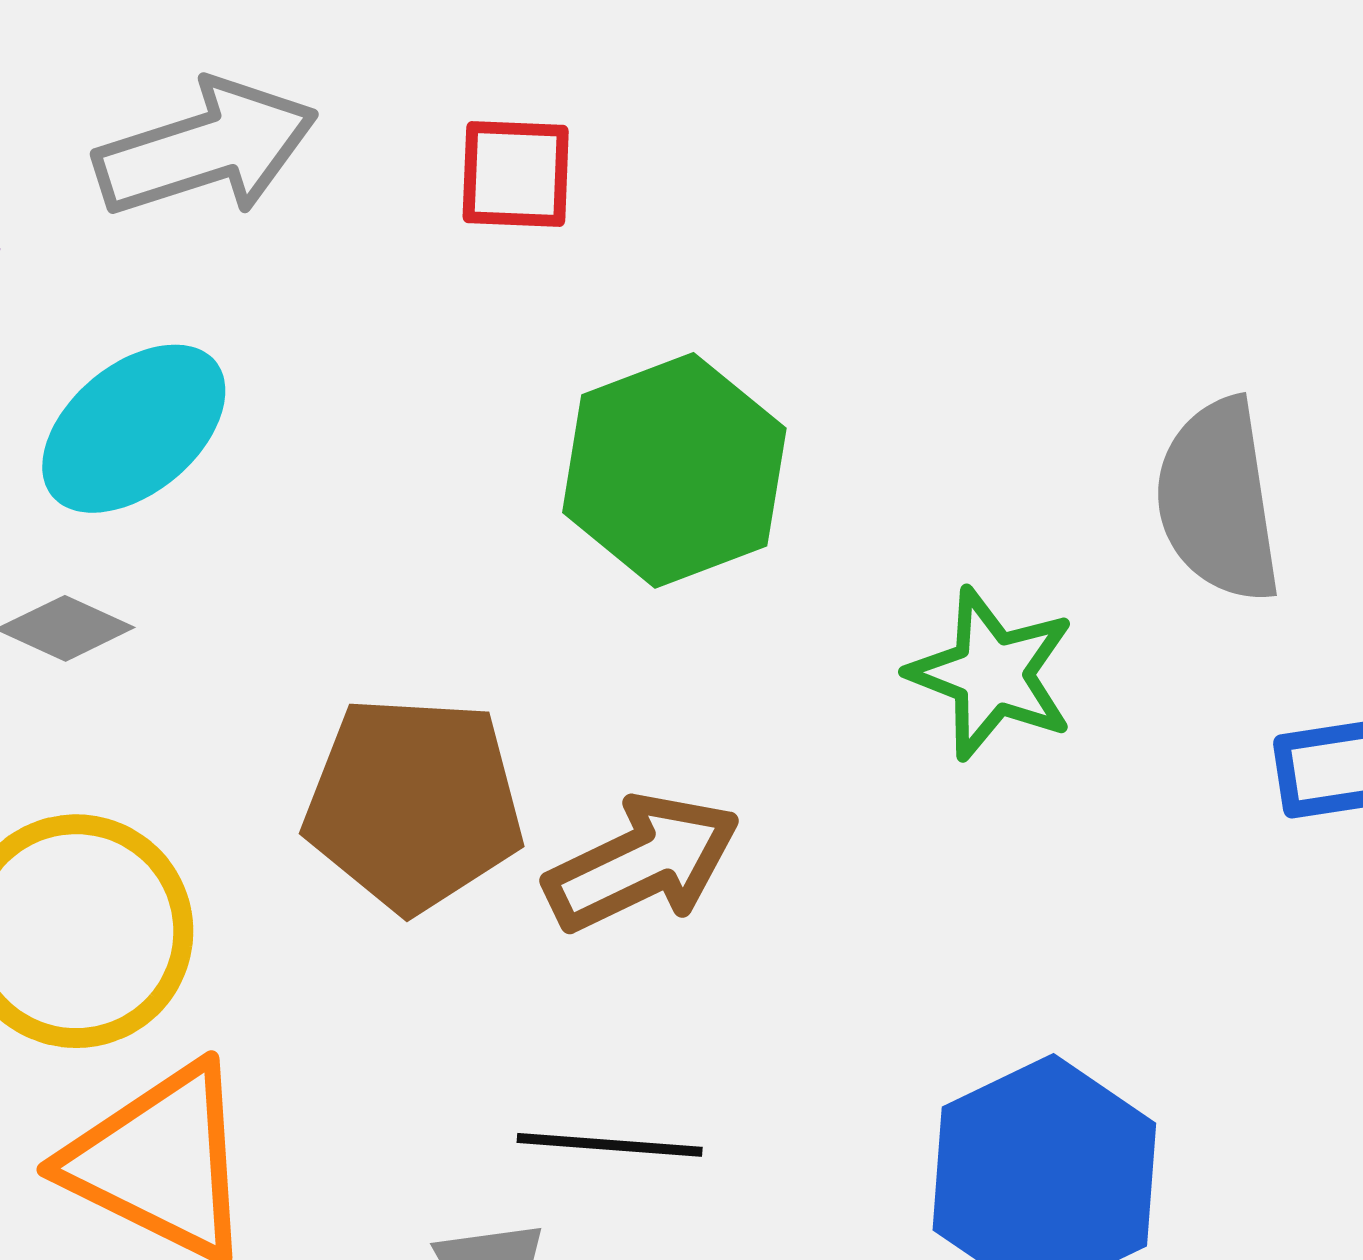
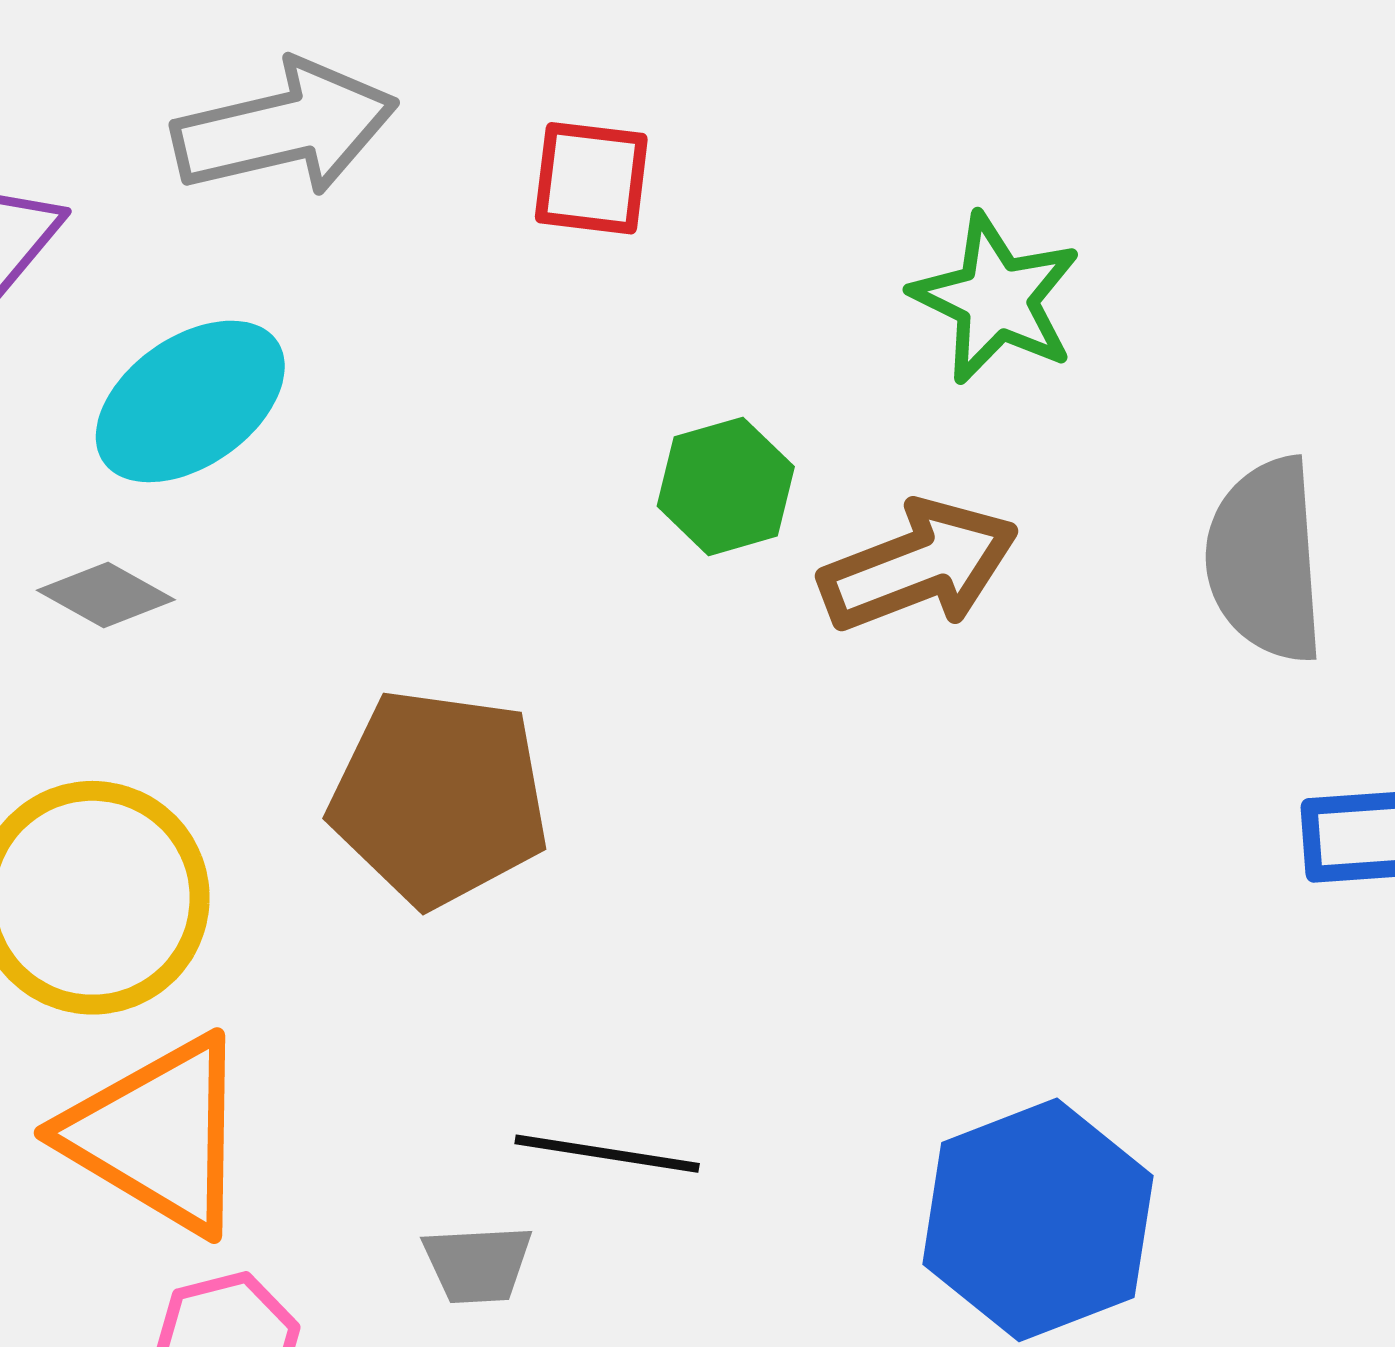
green hexagon: (674, 470) -> (726, 486), size x0.6
green star: (992, 674) -> (996, 299), moved
brown arrow: (642, 863) -> (919, 566), moved

